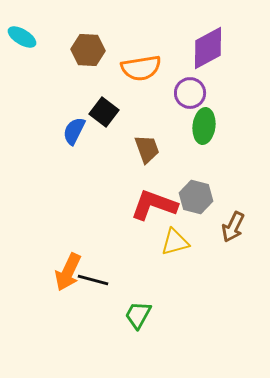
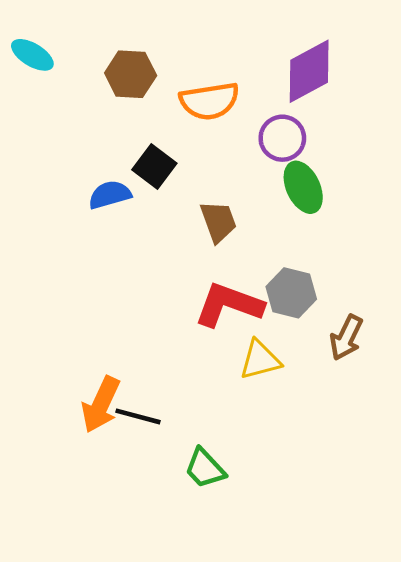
green ellipse: (204, 126) -> (303, 187), turned -32
blue semicircle: (74, 131) -> (110, 195), turned 48
green trapezoid: (138, 315) -> (205, 468), turned -72

